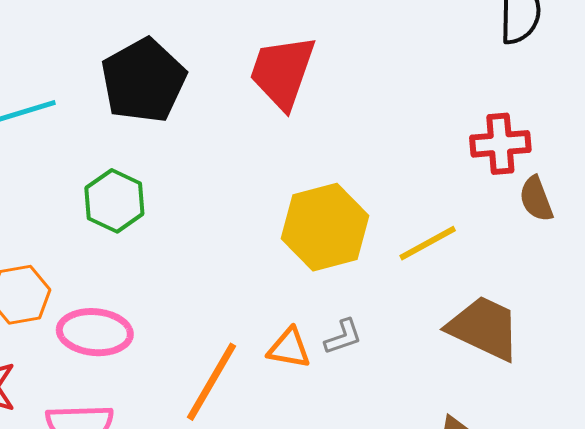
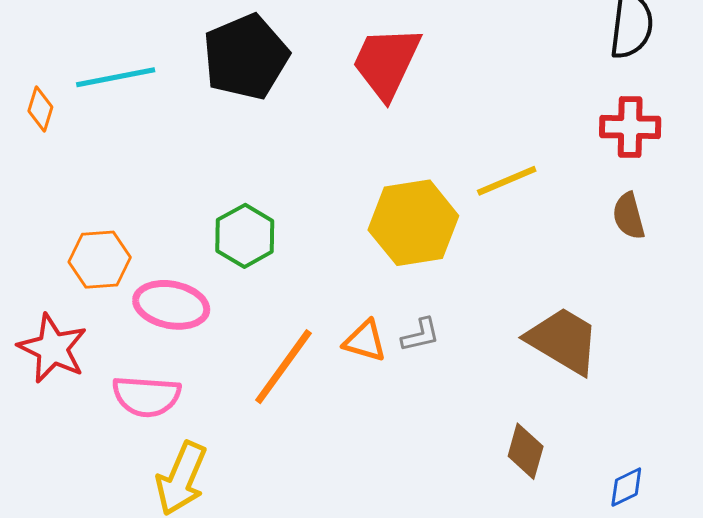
red cross: (500, 144) -> (630, 127), moved
green hexagon: (114, 201) -> (245, 236), moved
yellow line: (428, 243) -> (507, 181), moved

